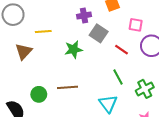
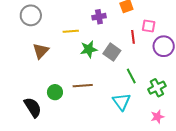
yellow line: (43, 32) -> (71, 31), moved
gray square: (99, 33) -> (112, 52), moved
red line: (121, 50) -> (133, 37), moved, turned 48

